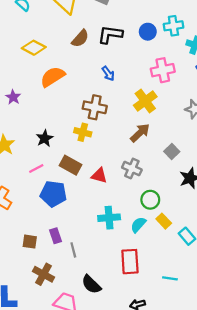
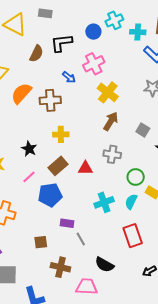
pink cross: (163, 70) -> (94, 64), moved
brown cross: (95, 107) -> (50, 100), moved
brown rectangle: (71, 165) -> (58, 166), turned -54
purple rectangle: (55, 236) -> (67, 223), moved, turned -48

